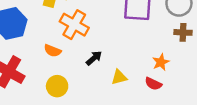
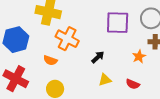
black arrow: (94, 58) -> (98, 57), moved
orange star: (161, 62) -> (139, 56), moved

